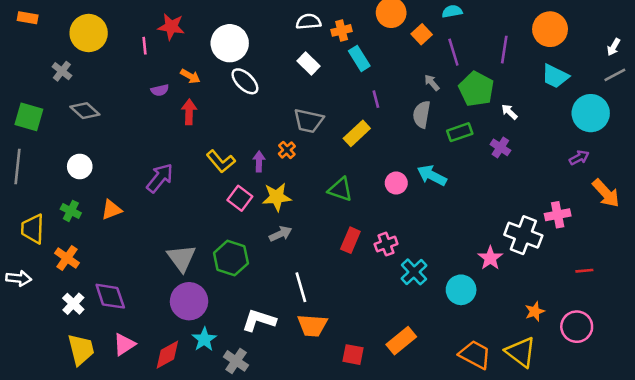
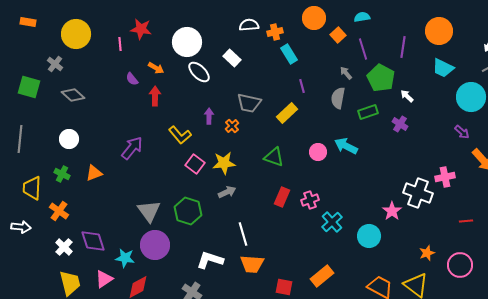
white rectangle: (309, 64) -> (232, 58), moved
purple semicircle: (160, 90) -> (132, 79), turned 64
green square: (29, 117) -> (29, 87), moved
purple arrow: (579, 158) -> (462, 132), turned 70
purple arrow: (259, 161) -> (209, 116), moved
cyan star: (204, 339) -> (125, 258), moved, turned -30

